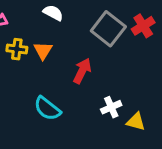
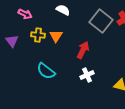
white cross: (111, 107) -> (87, 75), moved
cyan semicircle: (47, 109) -> (46, 71), moved

